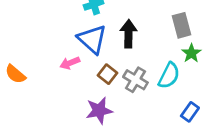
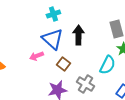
gray cross: (135, 80) -> (85, 84), moved

